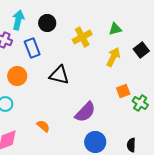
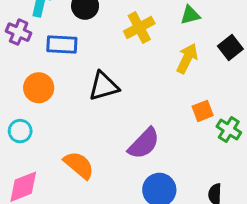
blue rectangle: (32, 48) -> (62, 44), turned -66
black triangle: (59, 75) -> (104, 86), turned -30
orange semicircle: (43, 126) -> (79, 165), size x1.5

